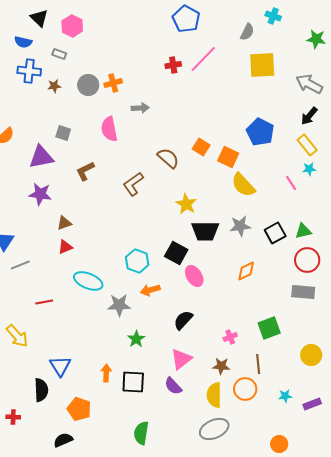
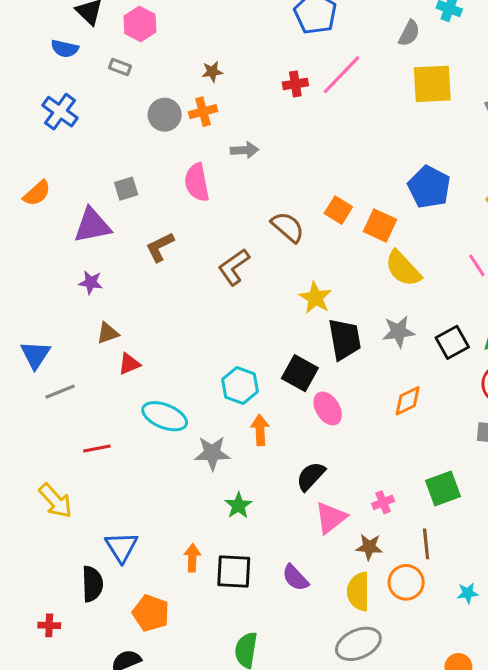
blue cross: (29, 71) -> (60, 112), moved, turned 30
brown star: (54, 86) -> (212, 72), moved
gray square: (63, 133) -> (126, 189), turned -35
purple star: (40, 194) -> (91, 282), size x0.7
brown triangle: (64, 223) -> (108, 333), moved
black trapezoid: (205, 231) -> (345, 339), turned -100
orange arrow: (150, 290) -> (260, 430), turned 102
pink triangle: (181, 359) -> (331, 518), moved

